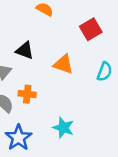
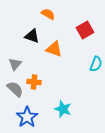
black triangle: (25, 50) -> (32, 36), moved
orange triangle: (63, 64) -> (54, 49), moved

